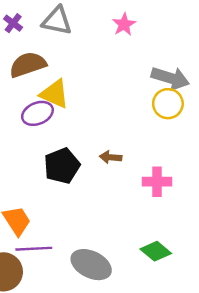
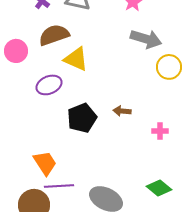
gray arrow: (170, 78) -> (146, 39), moved
purple ellipse: (37, 113) -> (49, 85), moved
pink cross: (157, 182) -> (160, 131), size x0.7

